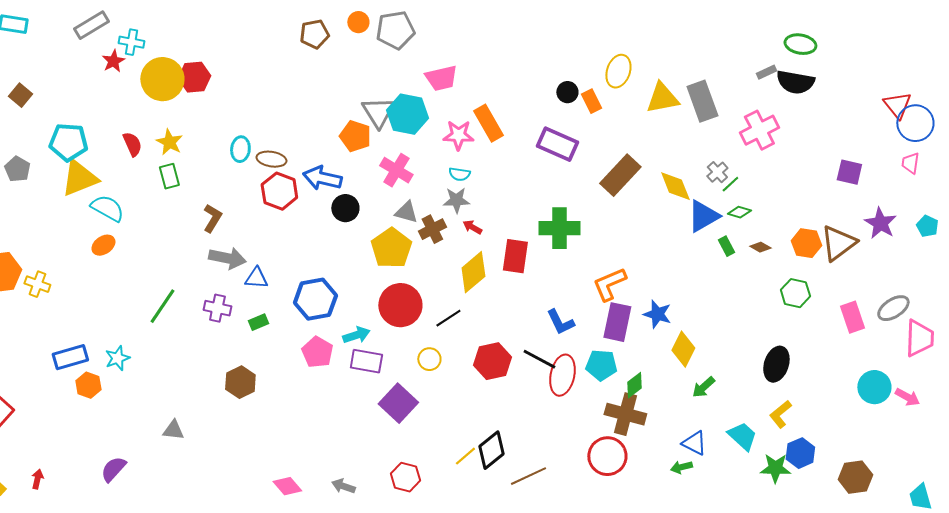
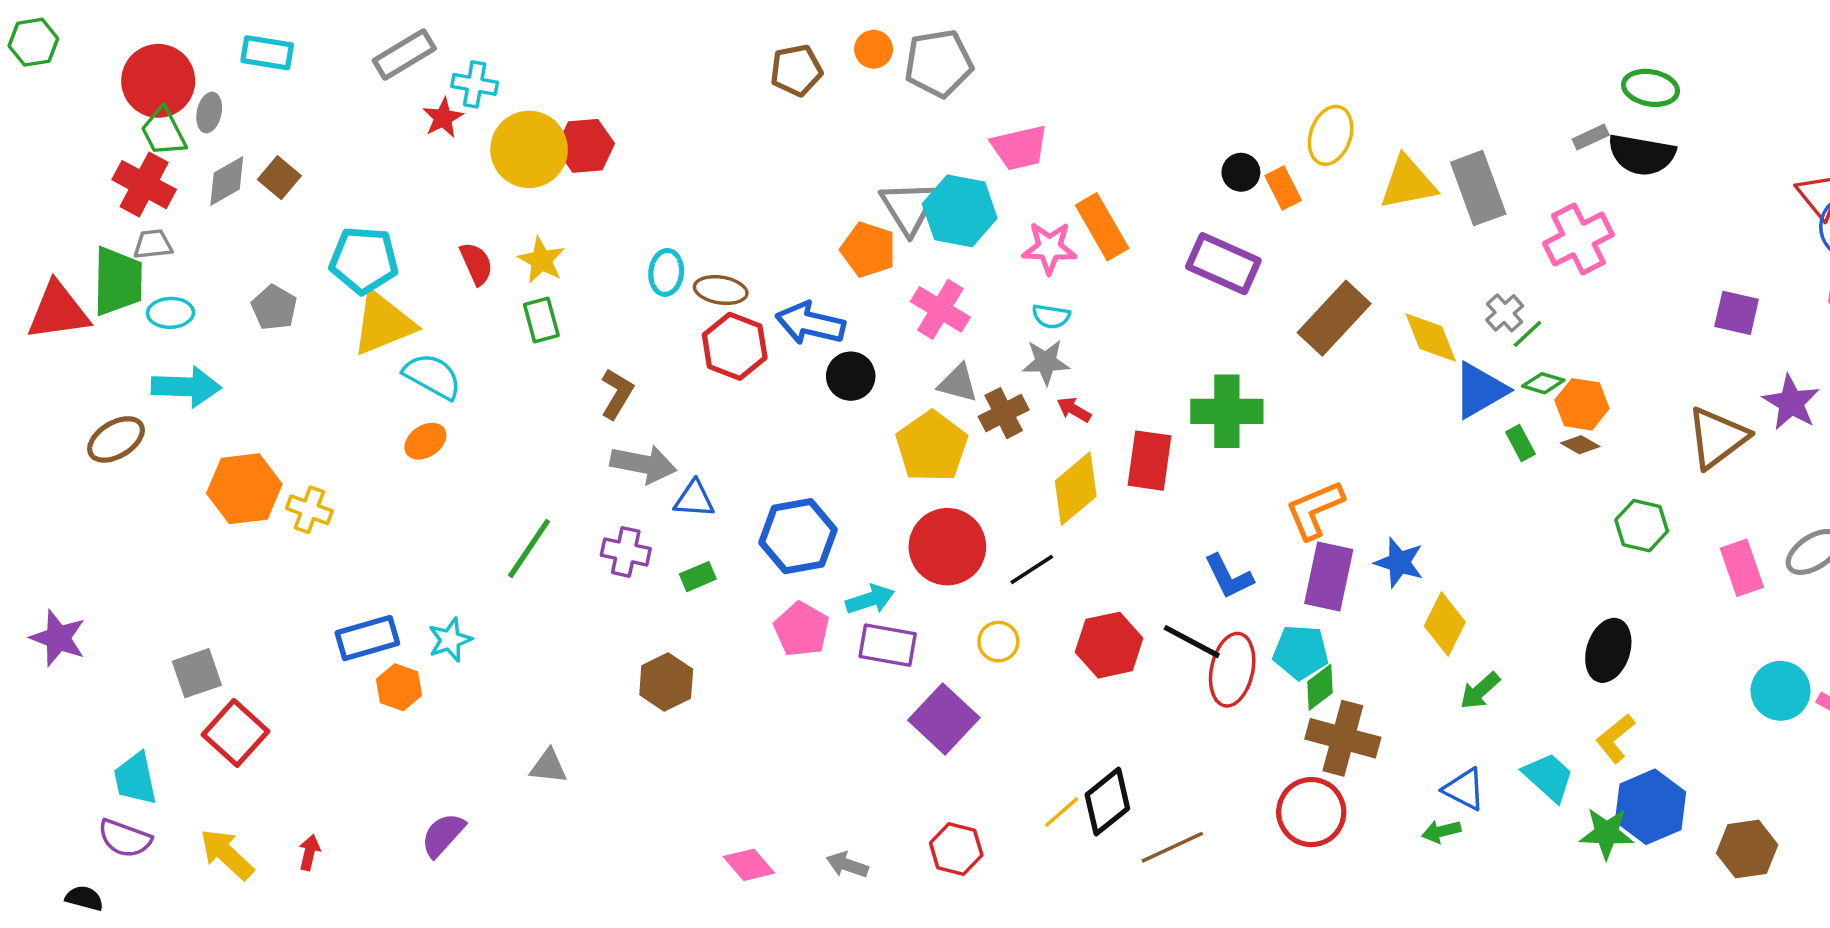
orange hexagon: (806, 243) -> (1582, 404), moved
green diamond: (634, 385) -> (1320, 687), moved
blue hexagon: (800, 453) -> (1650, 807), size x1.4

